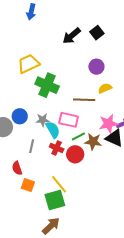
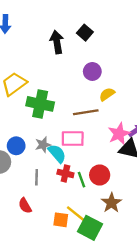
black arrow: (72, 36) -> (57, 42), turned 132
green line: (78, 137) -> (81, 180), moved, turned -72
brown star: (93, 142) -> (111, 203), moved, turned -30
red circle: (75, 154) -> (100, 175), moved
orange square: (28, 185) -> (61, 220), moved
green square: (55, 200) -> (90, 228), moved, turned -35

